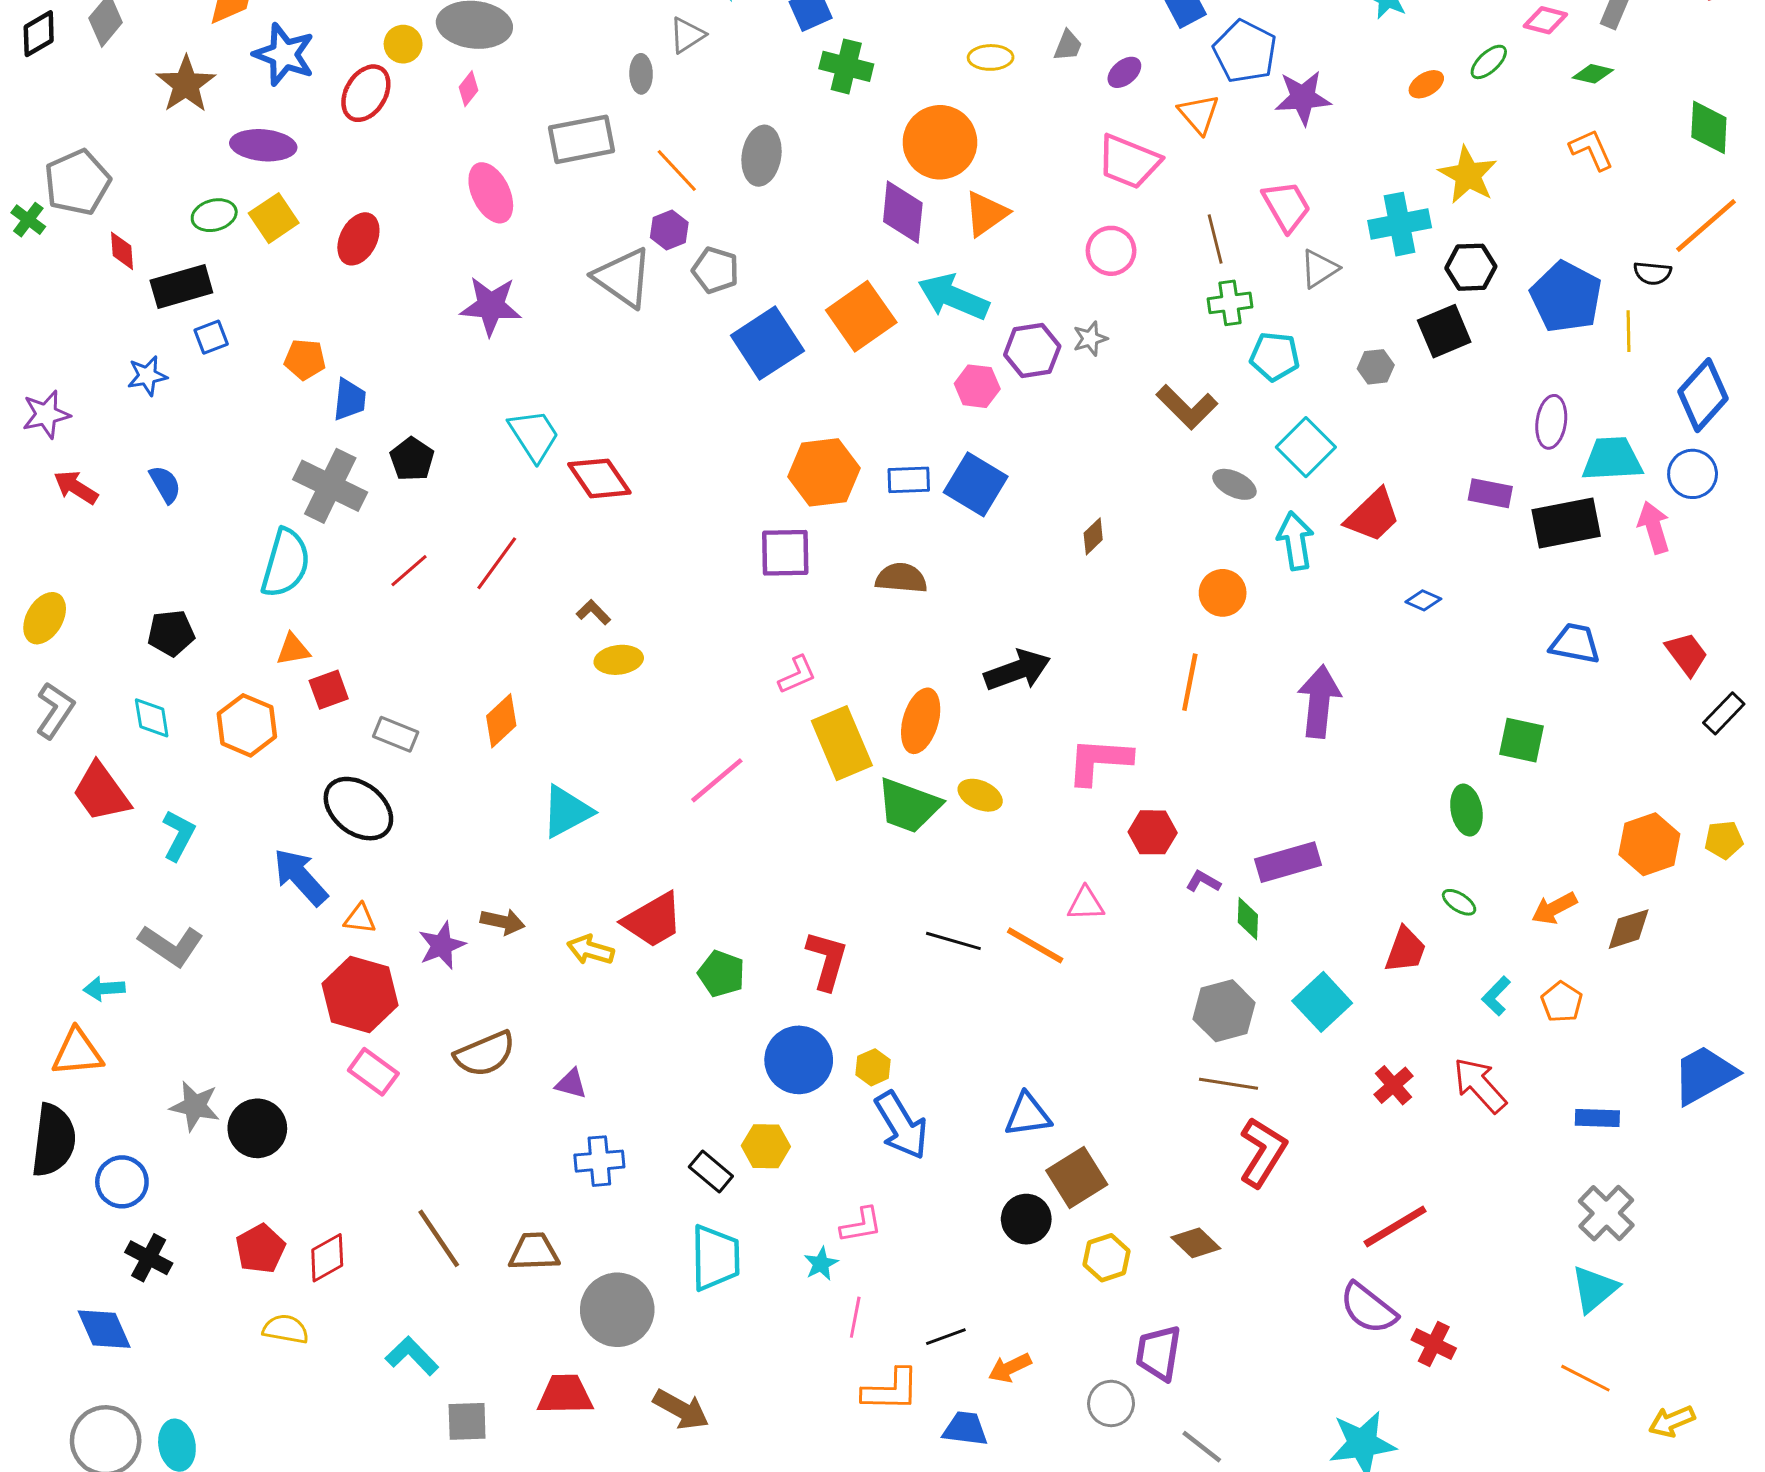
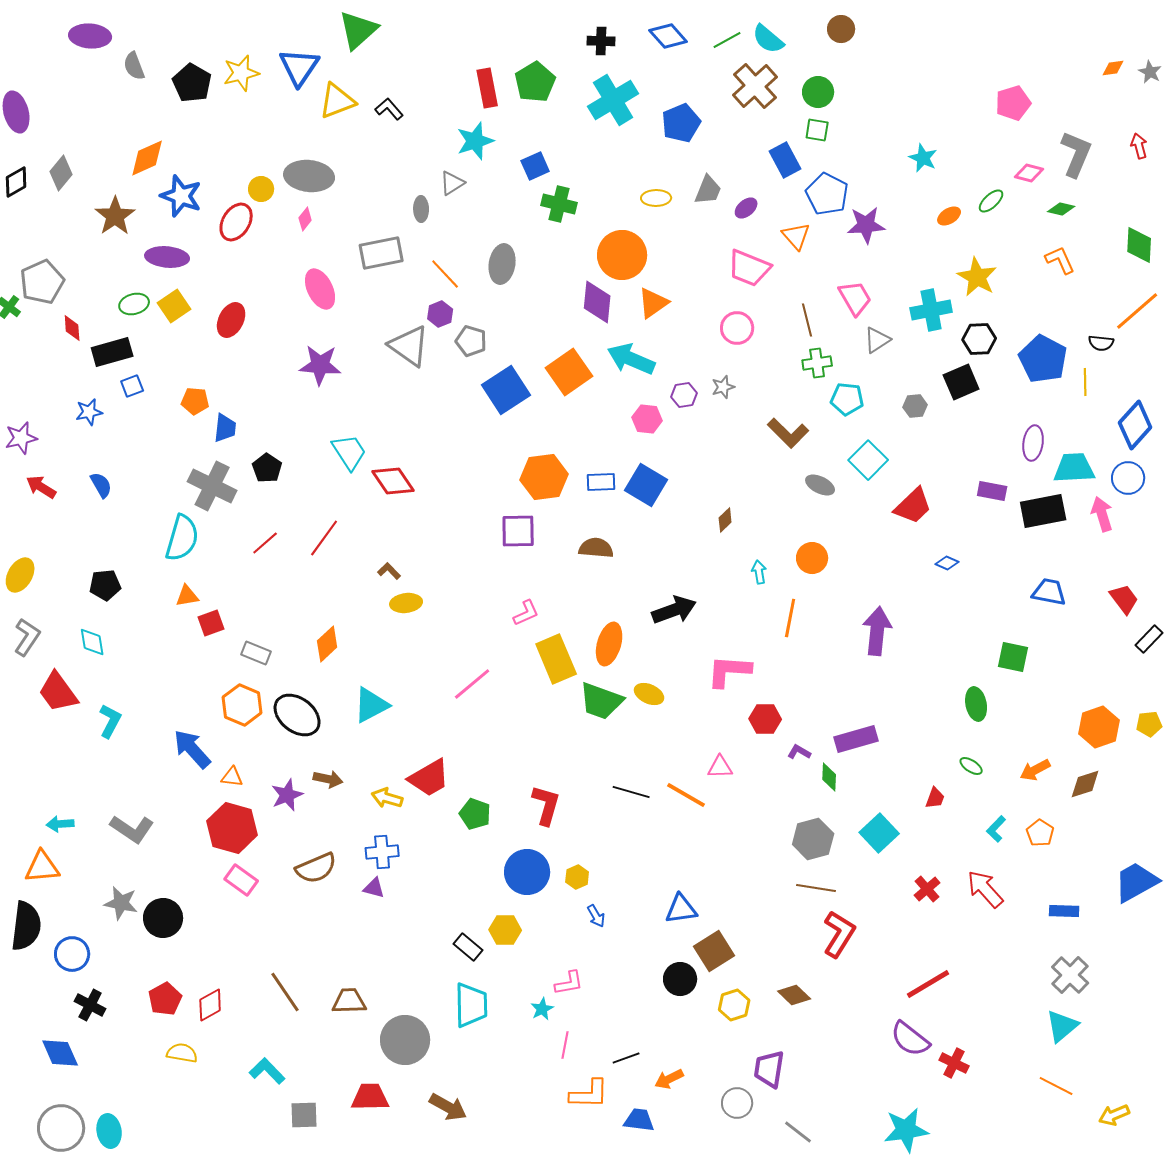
gray trapezoid: (1068, 46) -> (708, 190), size x1.4
purple hexagon: (1032, 350) -> (684, 395), size x0.7
cyan arrow: (1295, 541) -> (759, 572), moved, size x0.6
orange hexagon: (247, 725) -> (242, 705), moved
black ellipse: (358, 809) -> (297, 715), moved
gray L-shape: (171, 945) -> (132, 829), moved
red trapezoid: (1405, 950) -> (935, 798), size x0.7
blue arrow: (901, 1125) -> (596, 916), size x0.5
blue cross: (599, 1161) -> (382, 852), moved

